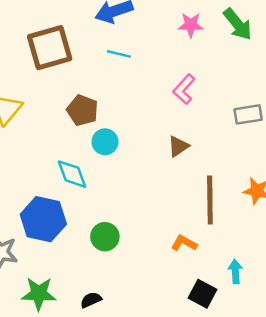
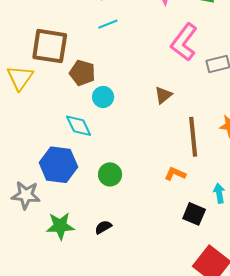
brown square: (50, 48) -> (50, 46), moved, turned 30
cyan line: (119, 54) -> (108, 24), turned -30
pink L-shape: (184, 89) -> (184, 42), moved, size x1.5

